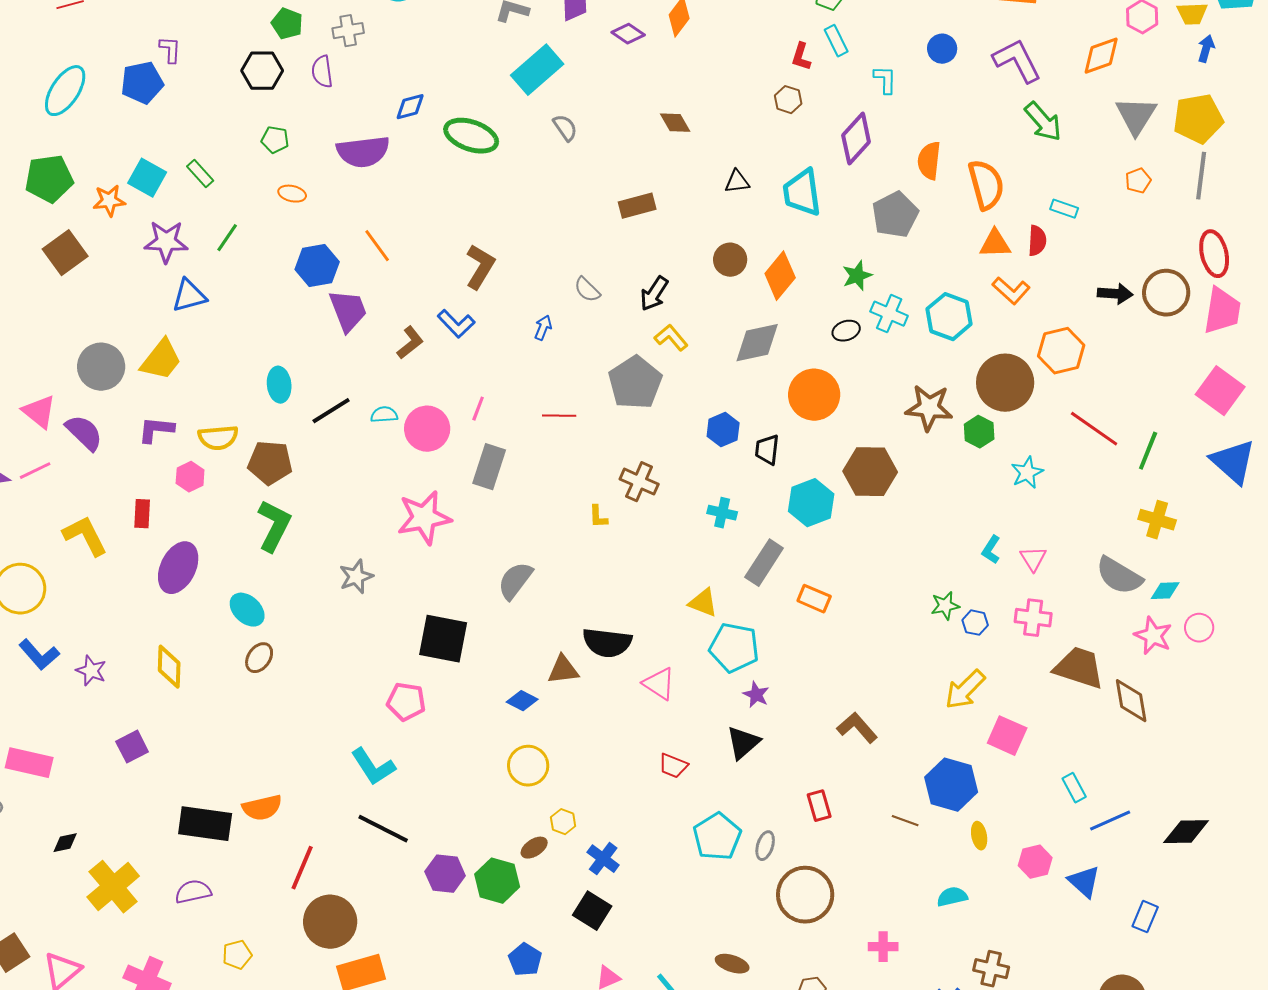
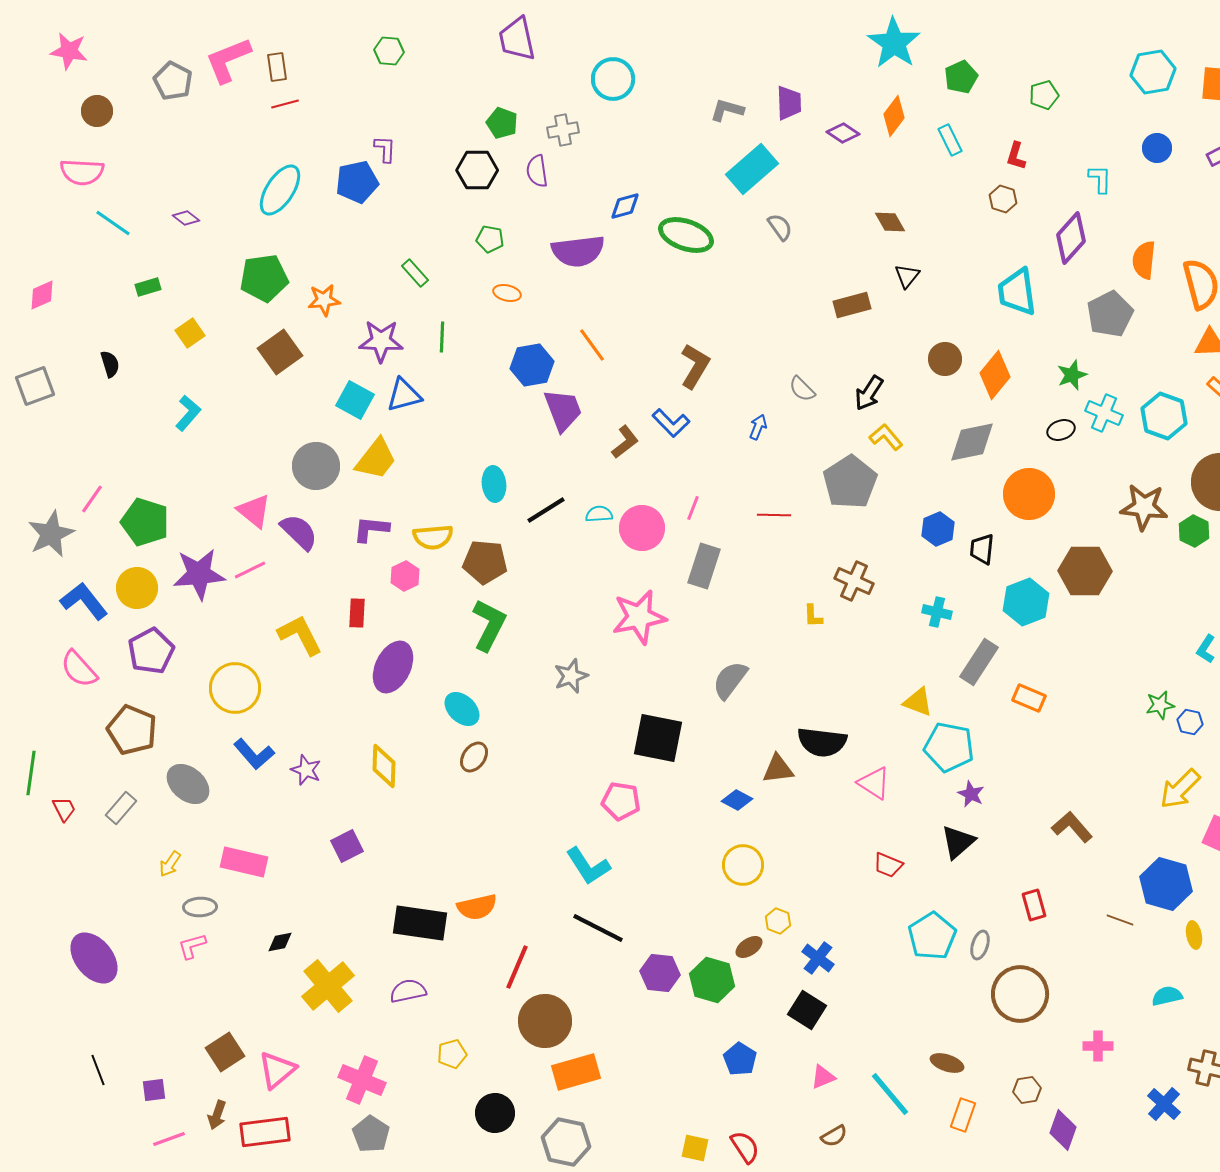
cyan rectangle: (836, 41) -> (950, 140), moved
cyan square: (147, 178) -> (355, 400), moved
black triangle: (737, 182) -> (907, 276), moved, turned -44
green line: (227, 238) -> (442, 337), turned -32

